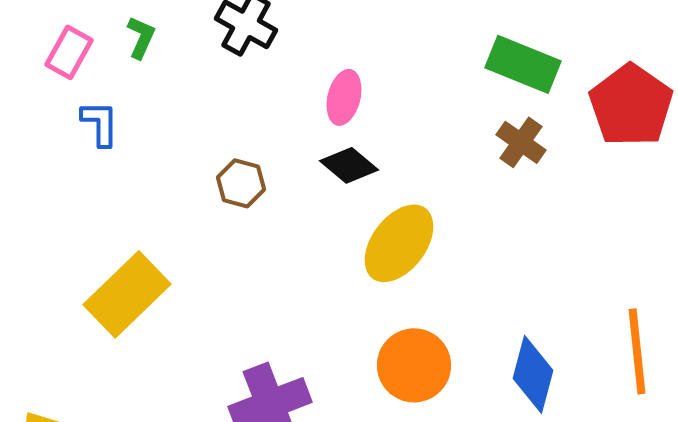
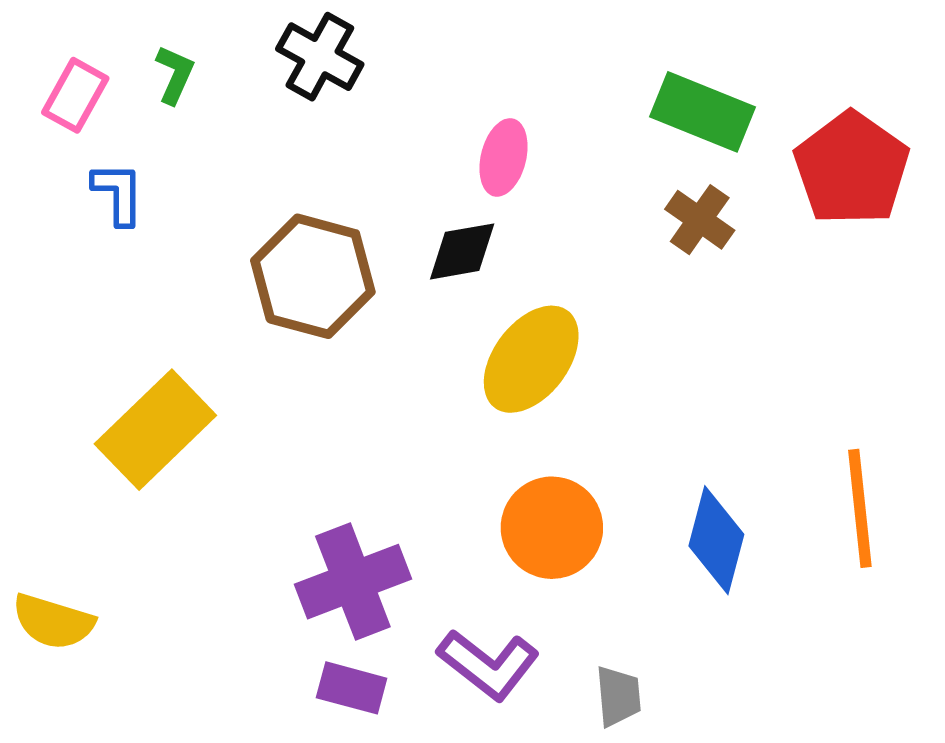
pink ellipse: (344, 97) -> (504, 157), moved
black diamond: (349, 165) -> (462, 251), turned -50
brown hexagon: (241, 183) -> (313, 276), size x1.8

